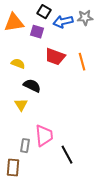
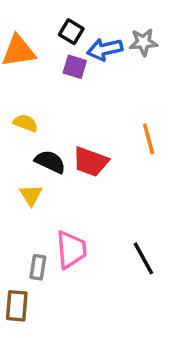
purple square: (37, 32) -> (75, 67), moved
red trapezoid: (55, 57) -> (91, 162), moved
orange line: (82, 62) -> (149, 139), moved
black line: (67, 155) -> (143, 258), moved

